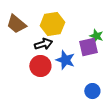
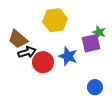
brown trapezoid: (16, 24) -> (18, 39), moved
black arrow: (43, 44) -> (27, 52), moved

